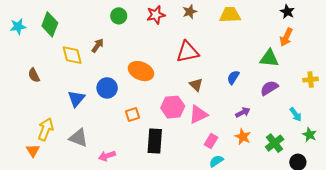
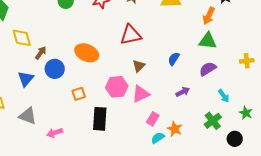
orange arrow: (286, 37) -> (209, 16), moved
brown arrow: (98, 46) -> (41, 53), moved
brown triangle: (196, 85) -> (139, 66), turned 32
cyan arrow: (296, 114) -> (224, 96), moved
orange star: (243, 137) -> (175, 129), moved

